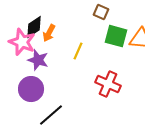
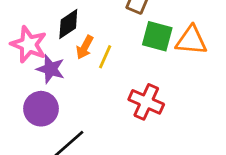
black diamond: (34, 27) -> (68, 24), moved
orange arrow: (49, 33) -> (85, 47), moved

